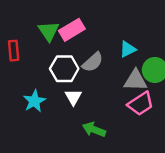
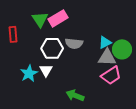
cyan triangle: (128, 49) -> (105, 42), moved
gray semicircle: (93, 62) -> (74, 43), turned 48
white triangle: (73, 97) -> (46, 70), moved

